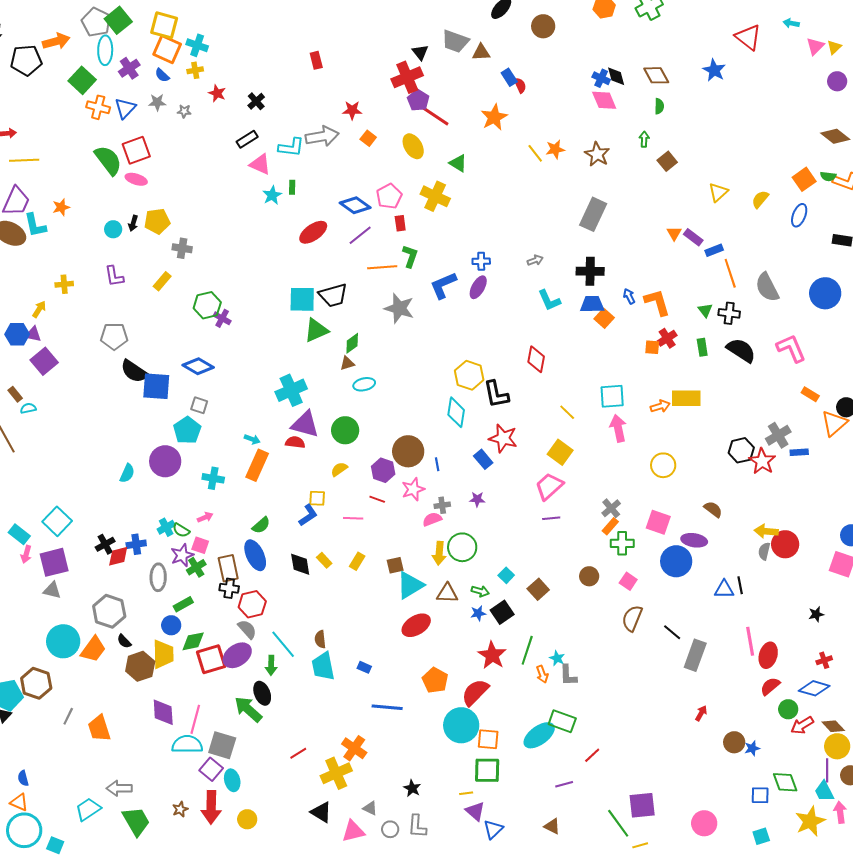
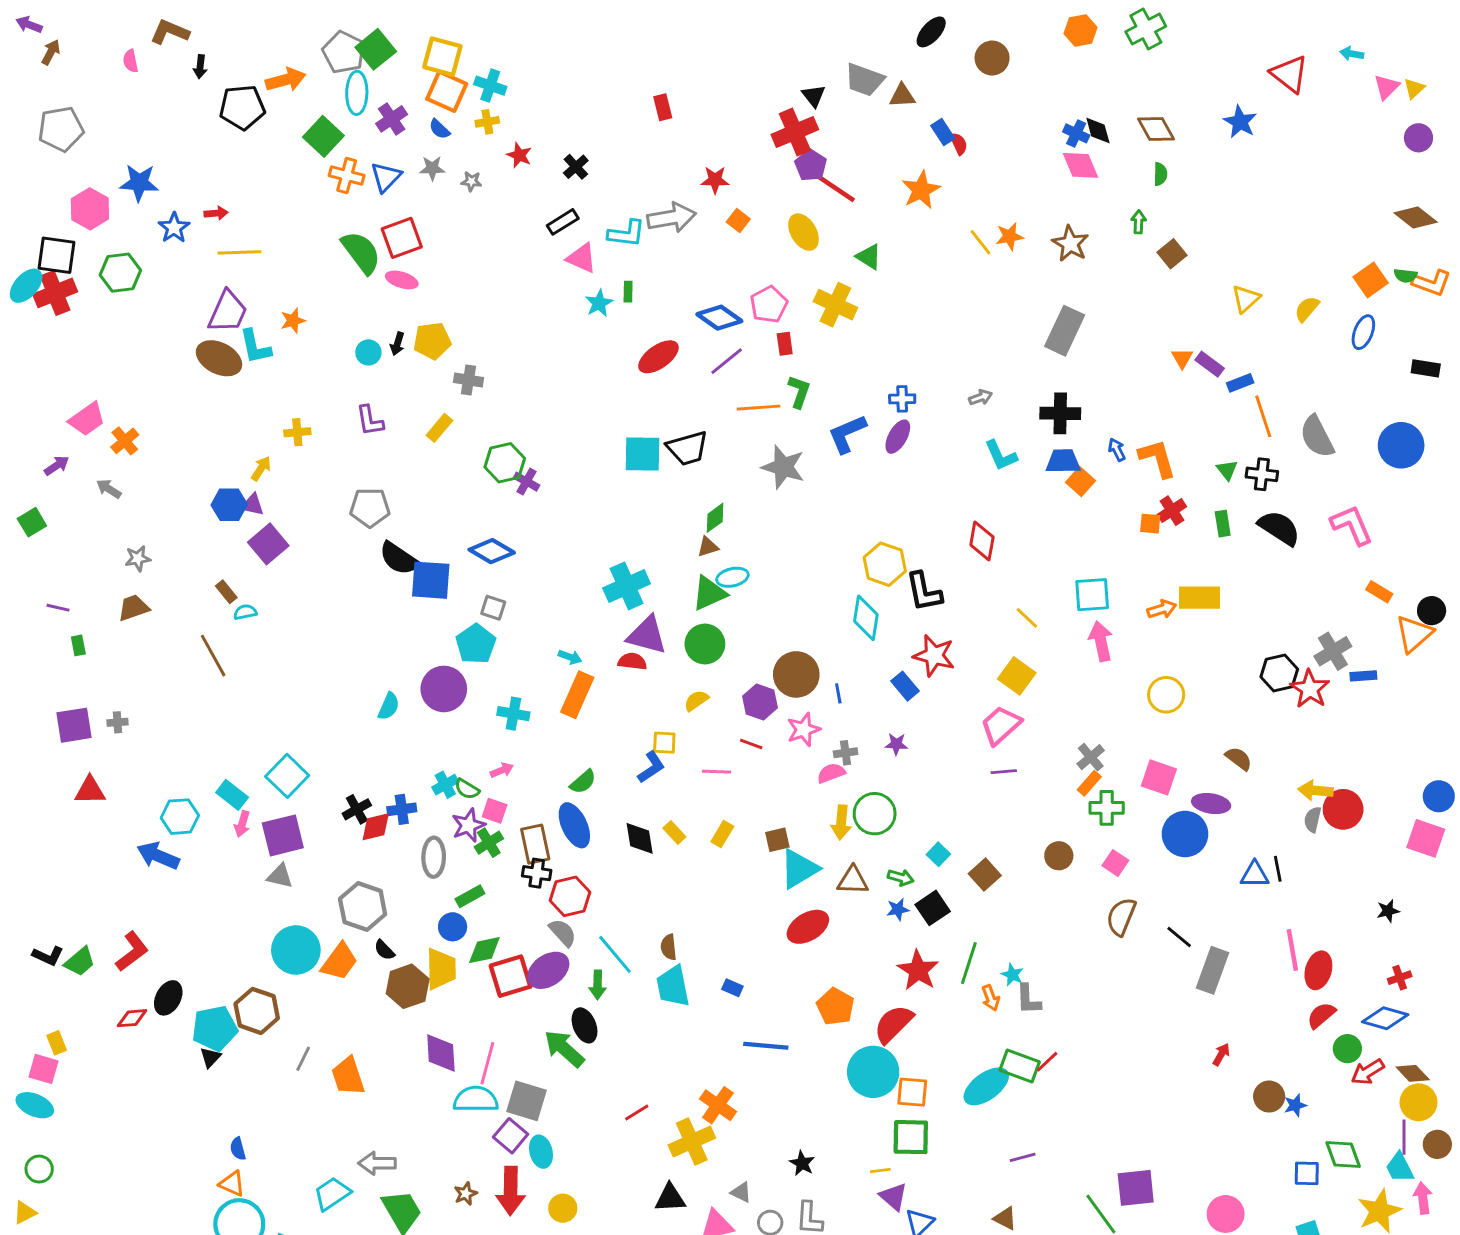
green triangle: (316, 330) -> (709, 593), moved
red line: (592, 755) -> (1047, 1062), moved
black triangle: (321, 812) -> (670, 1198), turned -35

